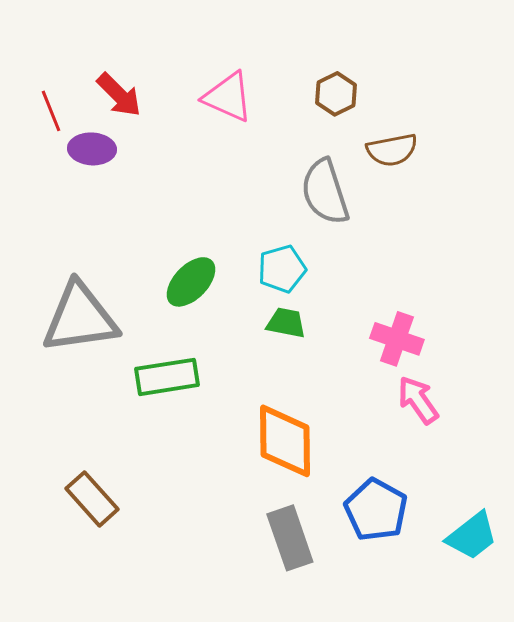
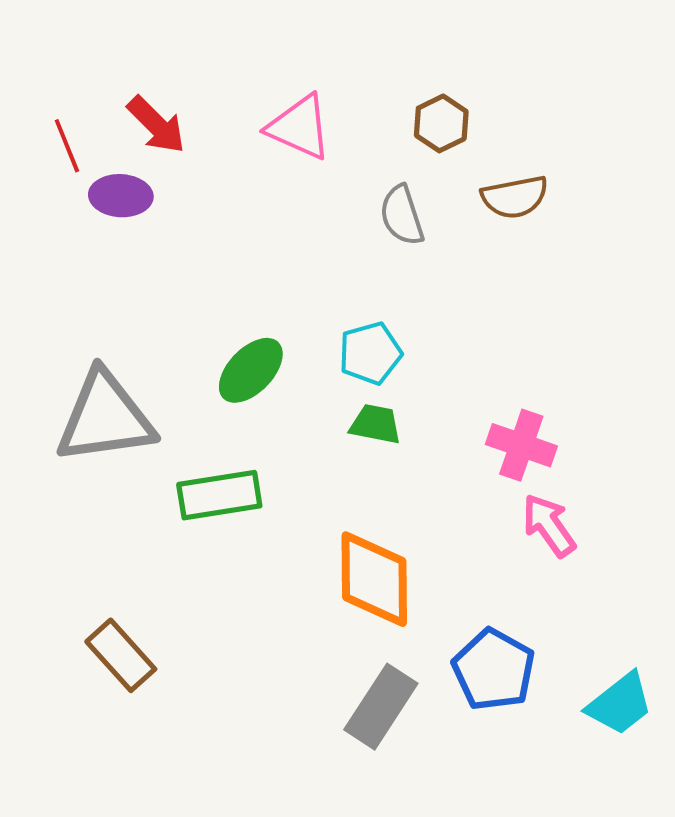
gray semicircle: (325, 192) -> (402, 215), moved, size x0.7
gray rectangle: (290, 538) -> (381, 707), turned 52

